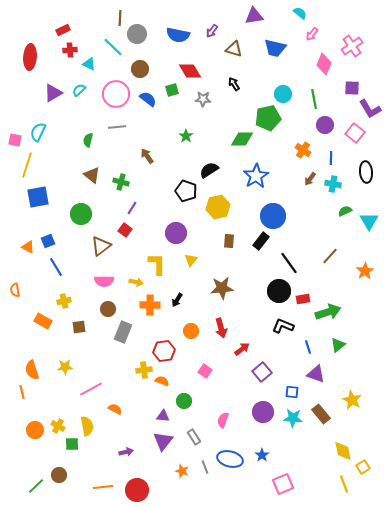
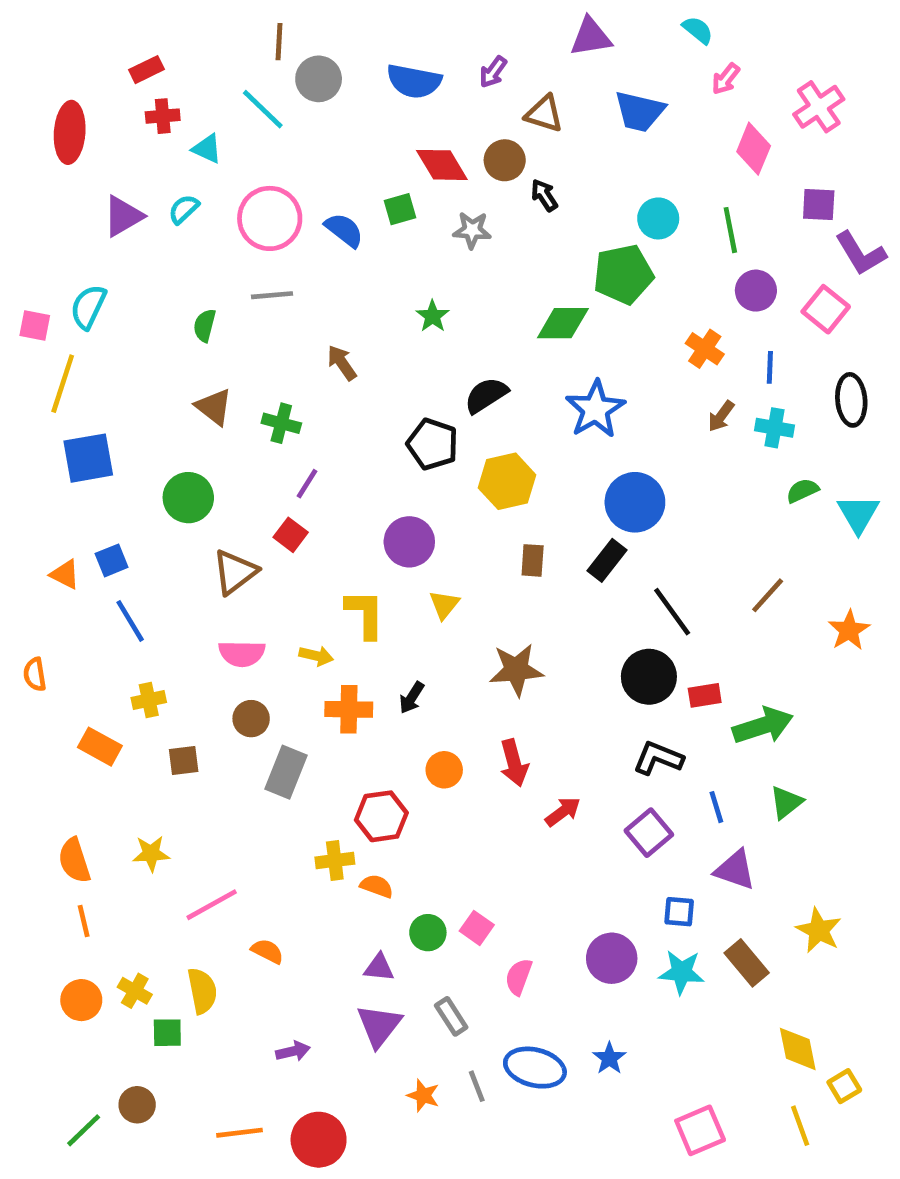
brown circle: (140, 69) -> (505, 160), moved
pink square: (205, 371) -> (477, 928), moved
purple square: (262, 372) -> (649, 833), moved
orange line: (22, 392) -> (84, 921), moved
pink square: (283, 484) -> (700, 1130), moved

